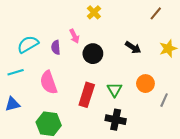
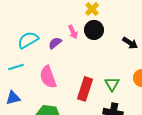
purple semicircle: (56, 47) -> (55, 43), turned 56
black circle: (93, 54) -> (94, 30), moved

